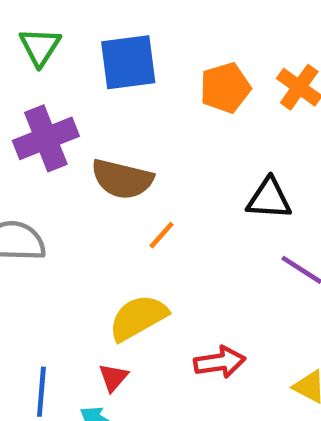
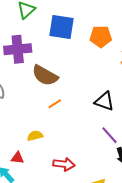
orange pentagon: (225, 88) -> (101, 37), moved
yellow semicircle: (138, 318) -> (35, 136), size x0.6
red triangle: (113, 377) -> (17, 158), turned 40

